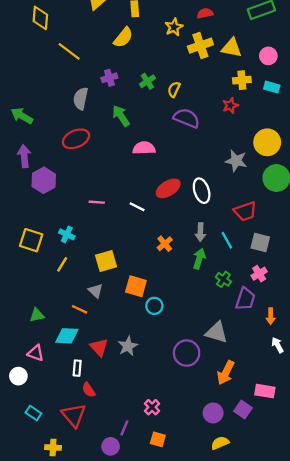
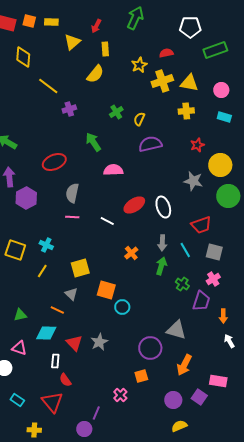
purple cross: (109, 78) -> (69, 109), moved
yellow cross: (242, 80) -> (186, 111), moved
gray semicircle: (81, 99) -> (72, 193), moved
red star: (230, 105) -> (197, 145), moved
purple semicircle: (187, 118) -> (150, 144), turned -35
orange square: (158, 439) -> (141, 376), moved, turned -32

